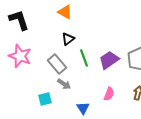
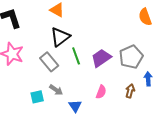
black triangle: (68, 39) -> (60, 37), size x1.5
gray arrow: (64, 84) -> (56, 90), moved

